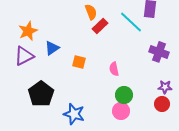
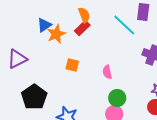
red rectangle: (100, 26) -> (82, 28), moved
orange star: (28, 31) -> (56, 34), moved
blue triangle: (52, 48) -> (44, 25), moved

